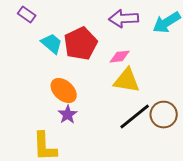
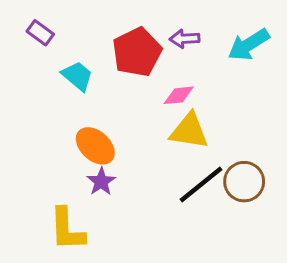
purple arrow: (124, 19) -> (185, 39), size x0.7
red pentagon: (81, 44) -> (137, 52), moved

